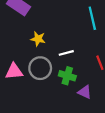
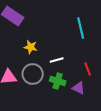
purple triangle: (85, 92) -> (79, 88), moved

